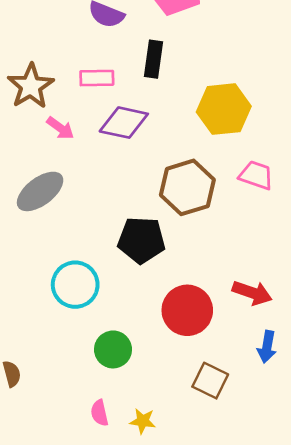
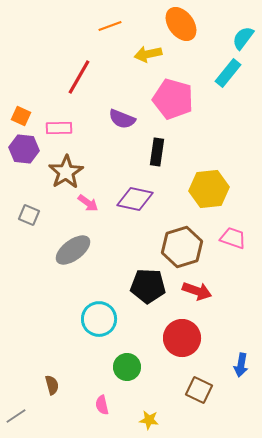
pink rectangle: (97, 78) -> (59, 128), moved
red arrow: (252, 293) -> (197, 291), moved
pink semicircle: (100, 413) -> (102, 405), moved

